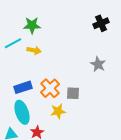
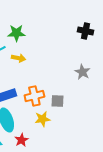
black cross: (101, 23) -> (85, 31), turned 35
orange cross: (50, 88) -> (34, 96), turned 30

